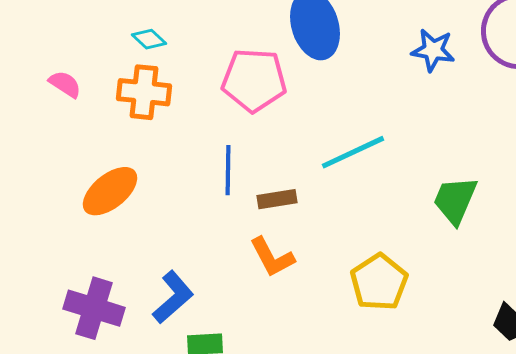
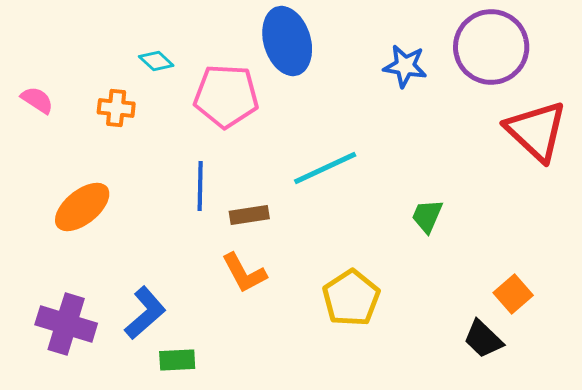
cyan diamond: (149, 39) -> (156, 61), moved
orange cross: (144, 92) -> (116, 108), size x0.7
green trapezoid: (455, 200) -> (427, 216), size x0.7

